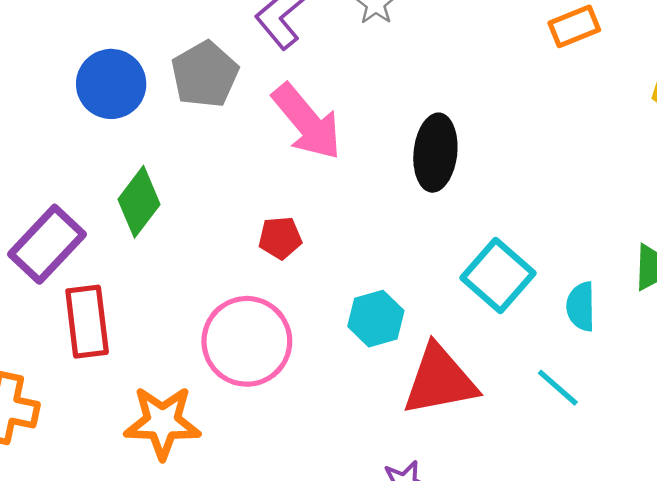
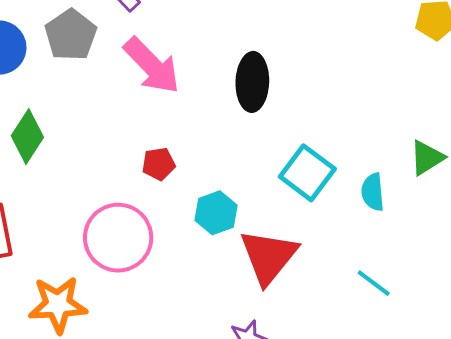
red pentagon: (280, 238) -> (159, 164), moved
red triangle: (440, 380) -> (269, 257), turned -36
cyan line: (558, 388) -> (374, 283), moved

